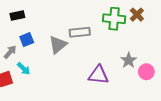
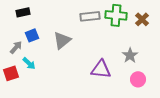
brown cross: (137, 15) -> (142, 19), moved
gray rectangle: (80, 32) -> (90, 16), moved
pink circle: (146, 72) -> (138, 79), moved

